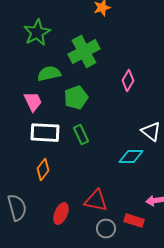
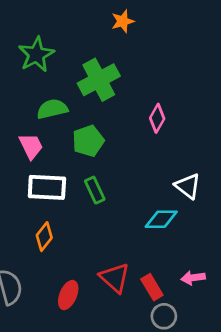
red triangle: (96, 201) -> (115, 278), turned 30
red rectangle: (134, 221) -> (152, 287), moved, turned 42
gray circle: (106, 229) -> (164, 316), moved

